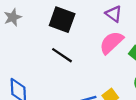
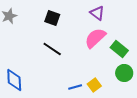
black square: (62, 20) -> (52, 18), size x0.7

